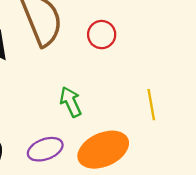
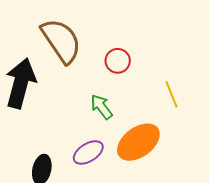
red circle: (102, 35) -> (118, 61), moved

